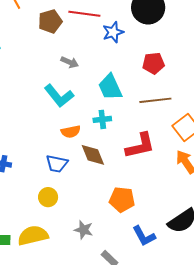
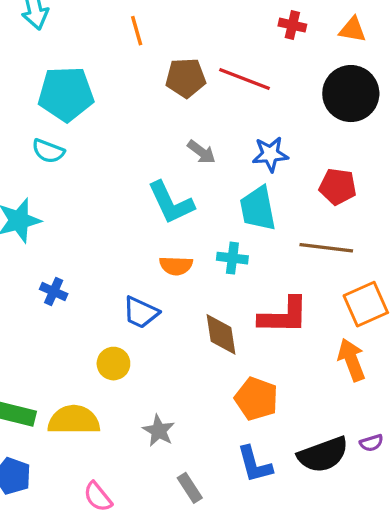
blue star: (113, 32) -> (270, 154), moved
brown diamond: (93, 155) -> (221, 334), moved
orange pentagon: (122, 200) -> (256, 399), moved

